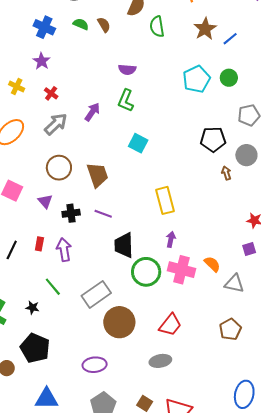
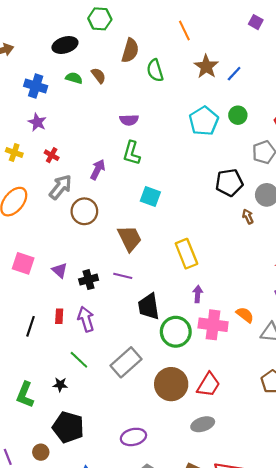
brown circle: (59, 168) -> (84, 211), moved
brown trapezoid: (97, 175) -> (130, 238), moved
brown circle: (119, 322) -> (171, 384), moved

